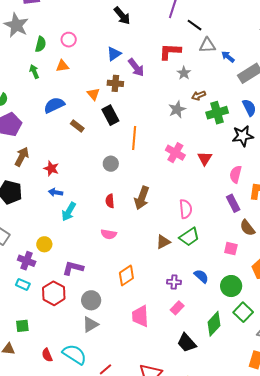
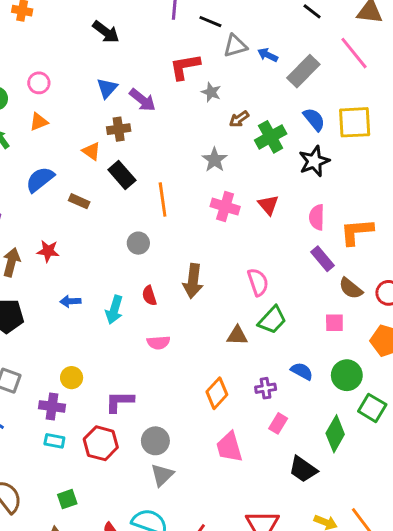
gray star: (177, 109) -> (215, 160), moved
red star: (51, 168) -> (48, 251), moved
cyan arrow: (69, 212) -> (114, 310), moved
brown triangle: (163, 242) -> (237, 335), turned 42
orange diamond: (126, 276) -> (217, 393), moved

